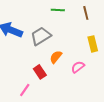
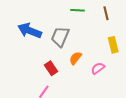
gray trapezoid: (41, 36) -> (60, 37), turned -35
red rectangle: (40, 72) -> (51, 68), moved

